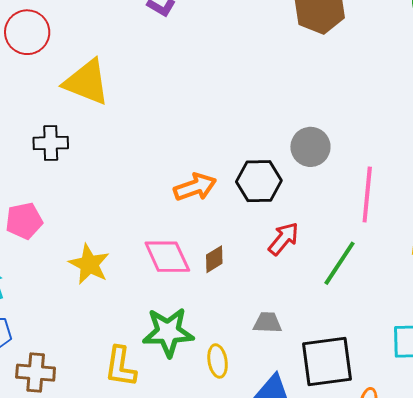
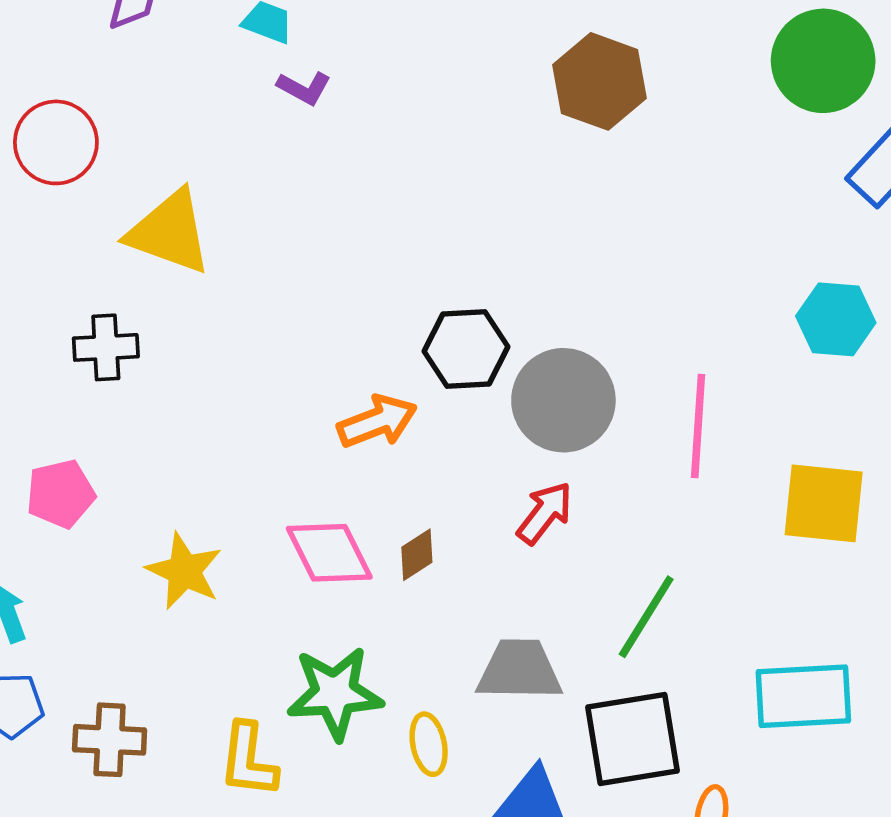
gray circle: (310, 147) -> (563, 400), moved, size x1.4
black hexagon: (259, 181) -> (466, 349), moved
green line: (339, 263) -> (646, 617), moved
gray trapezoid: (267, 323) -> (519, 670), size x1.6
brown cross: (36, 373) -> (110, 740), moved

